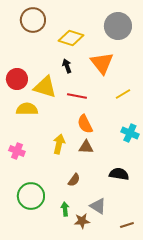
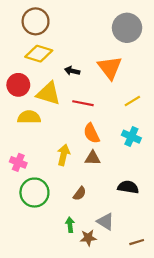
yellow diamond: (71, 38) -> (39, 54), moved
black arrow: (67, 66) -> (72, 71), turned -56
cyan cross: (130, 133) -> (131, 137), moved
green circle: (31, 196) -> (34, 193), moved

